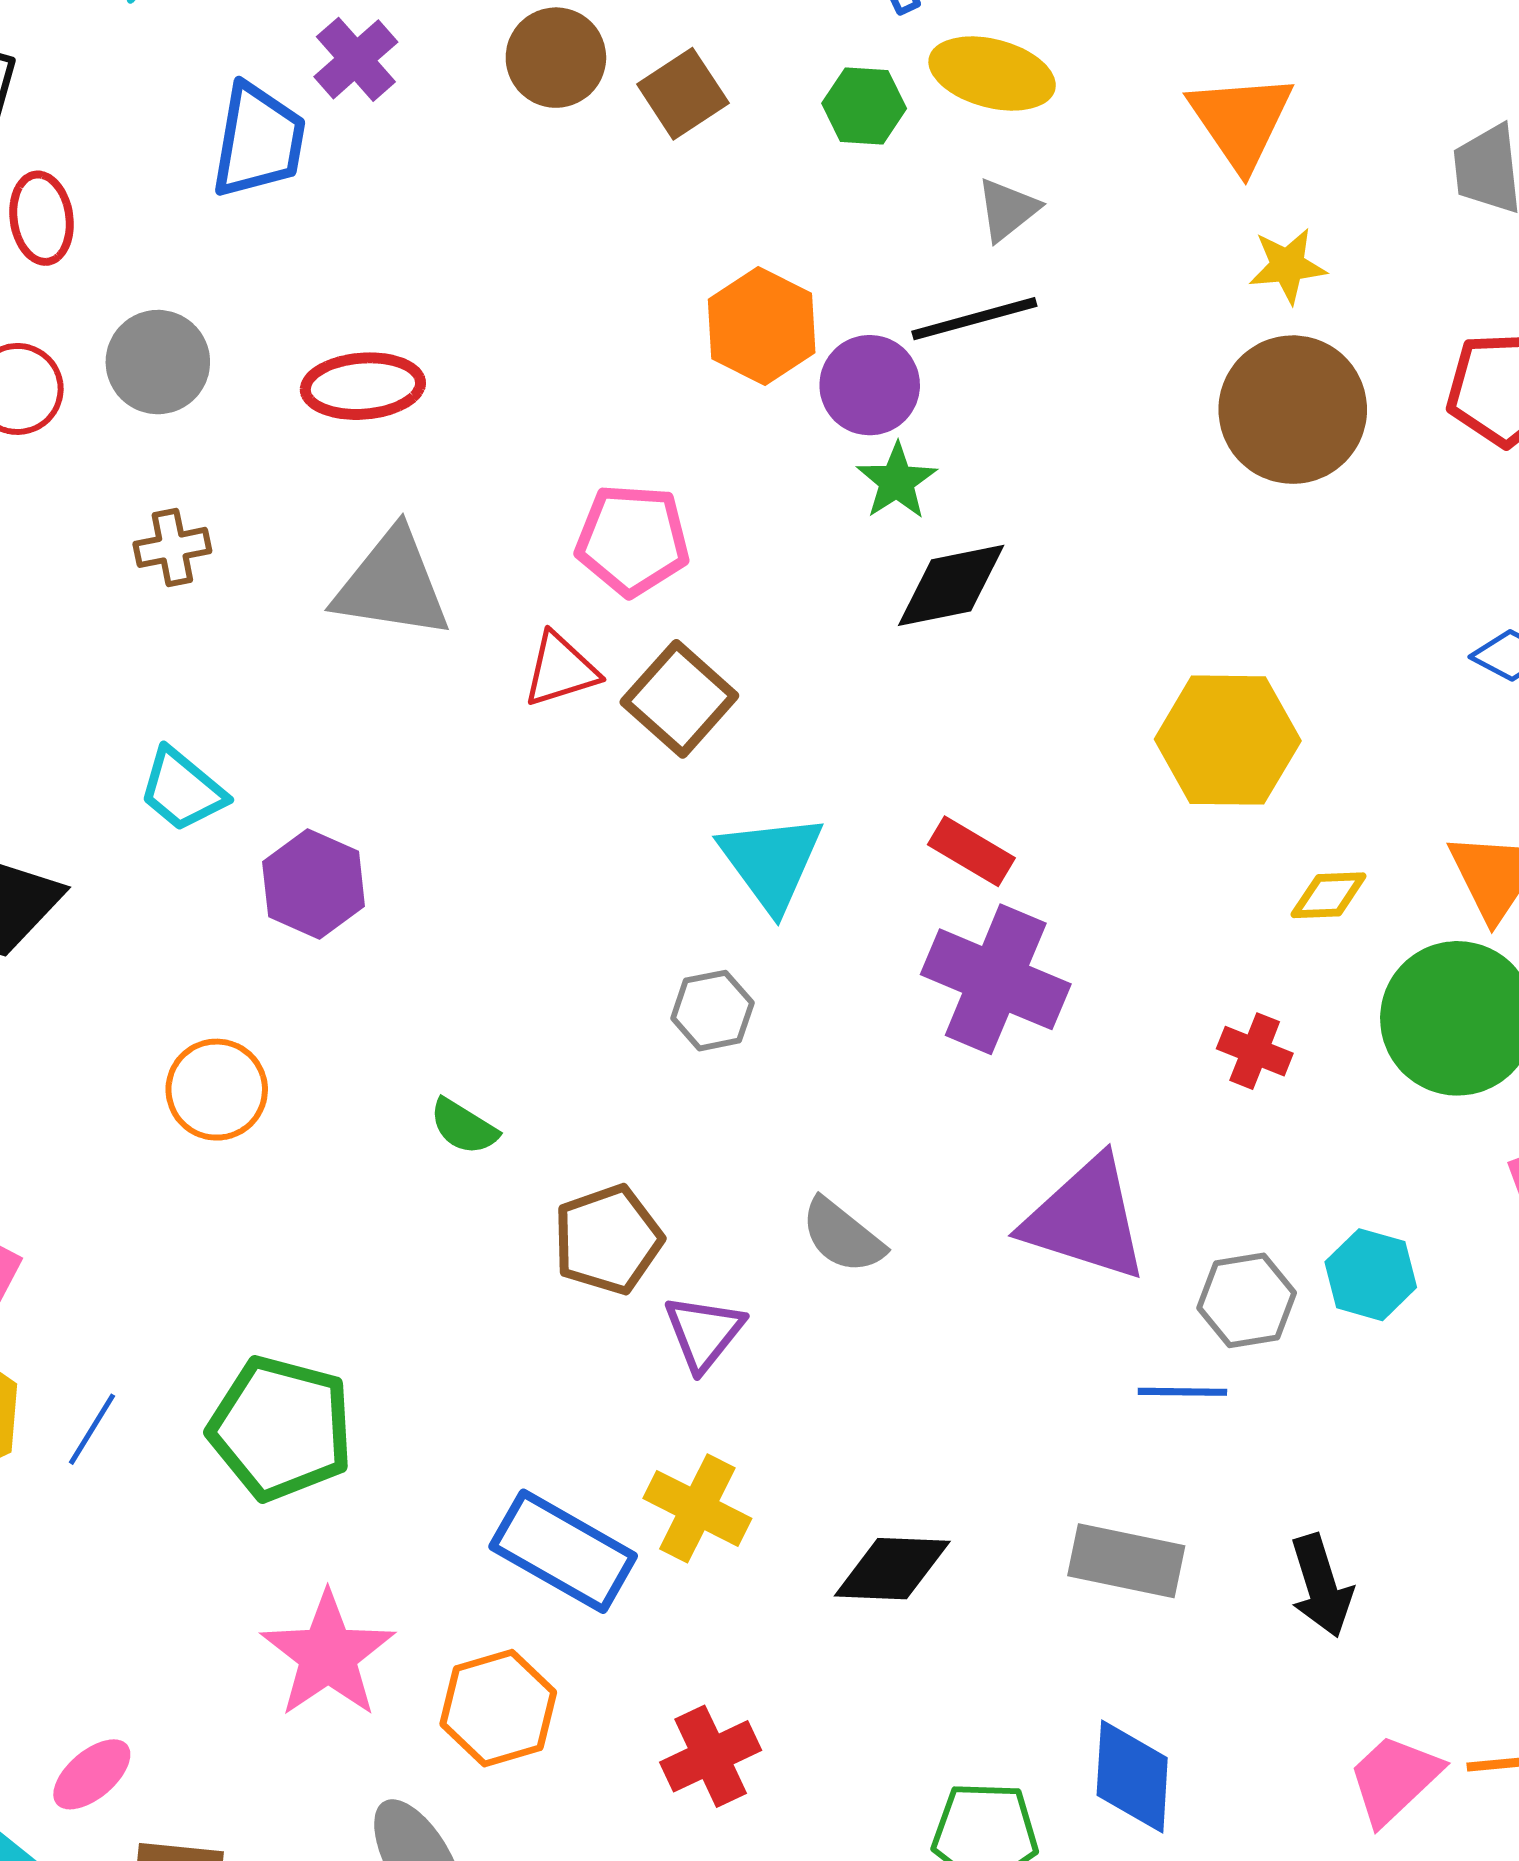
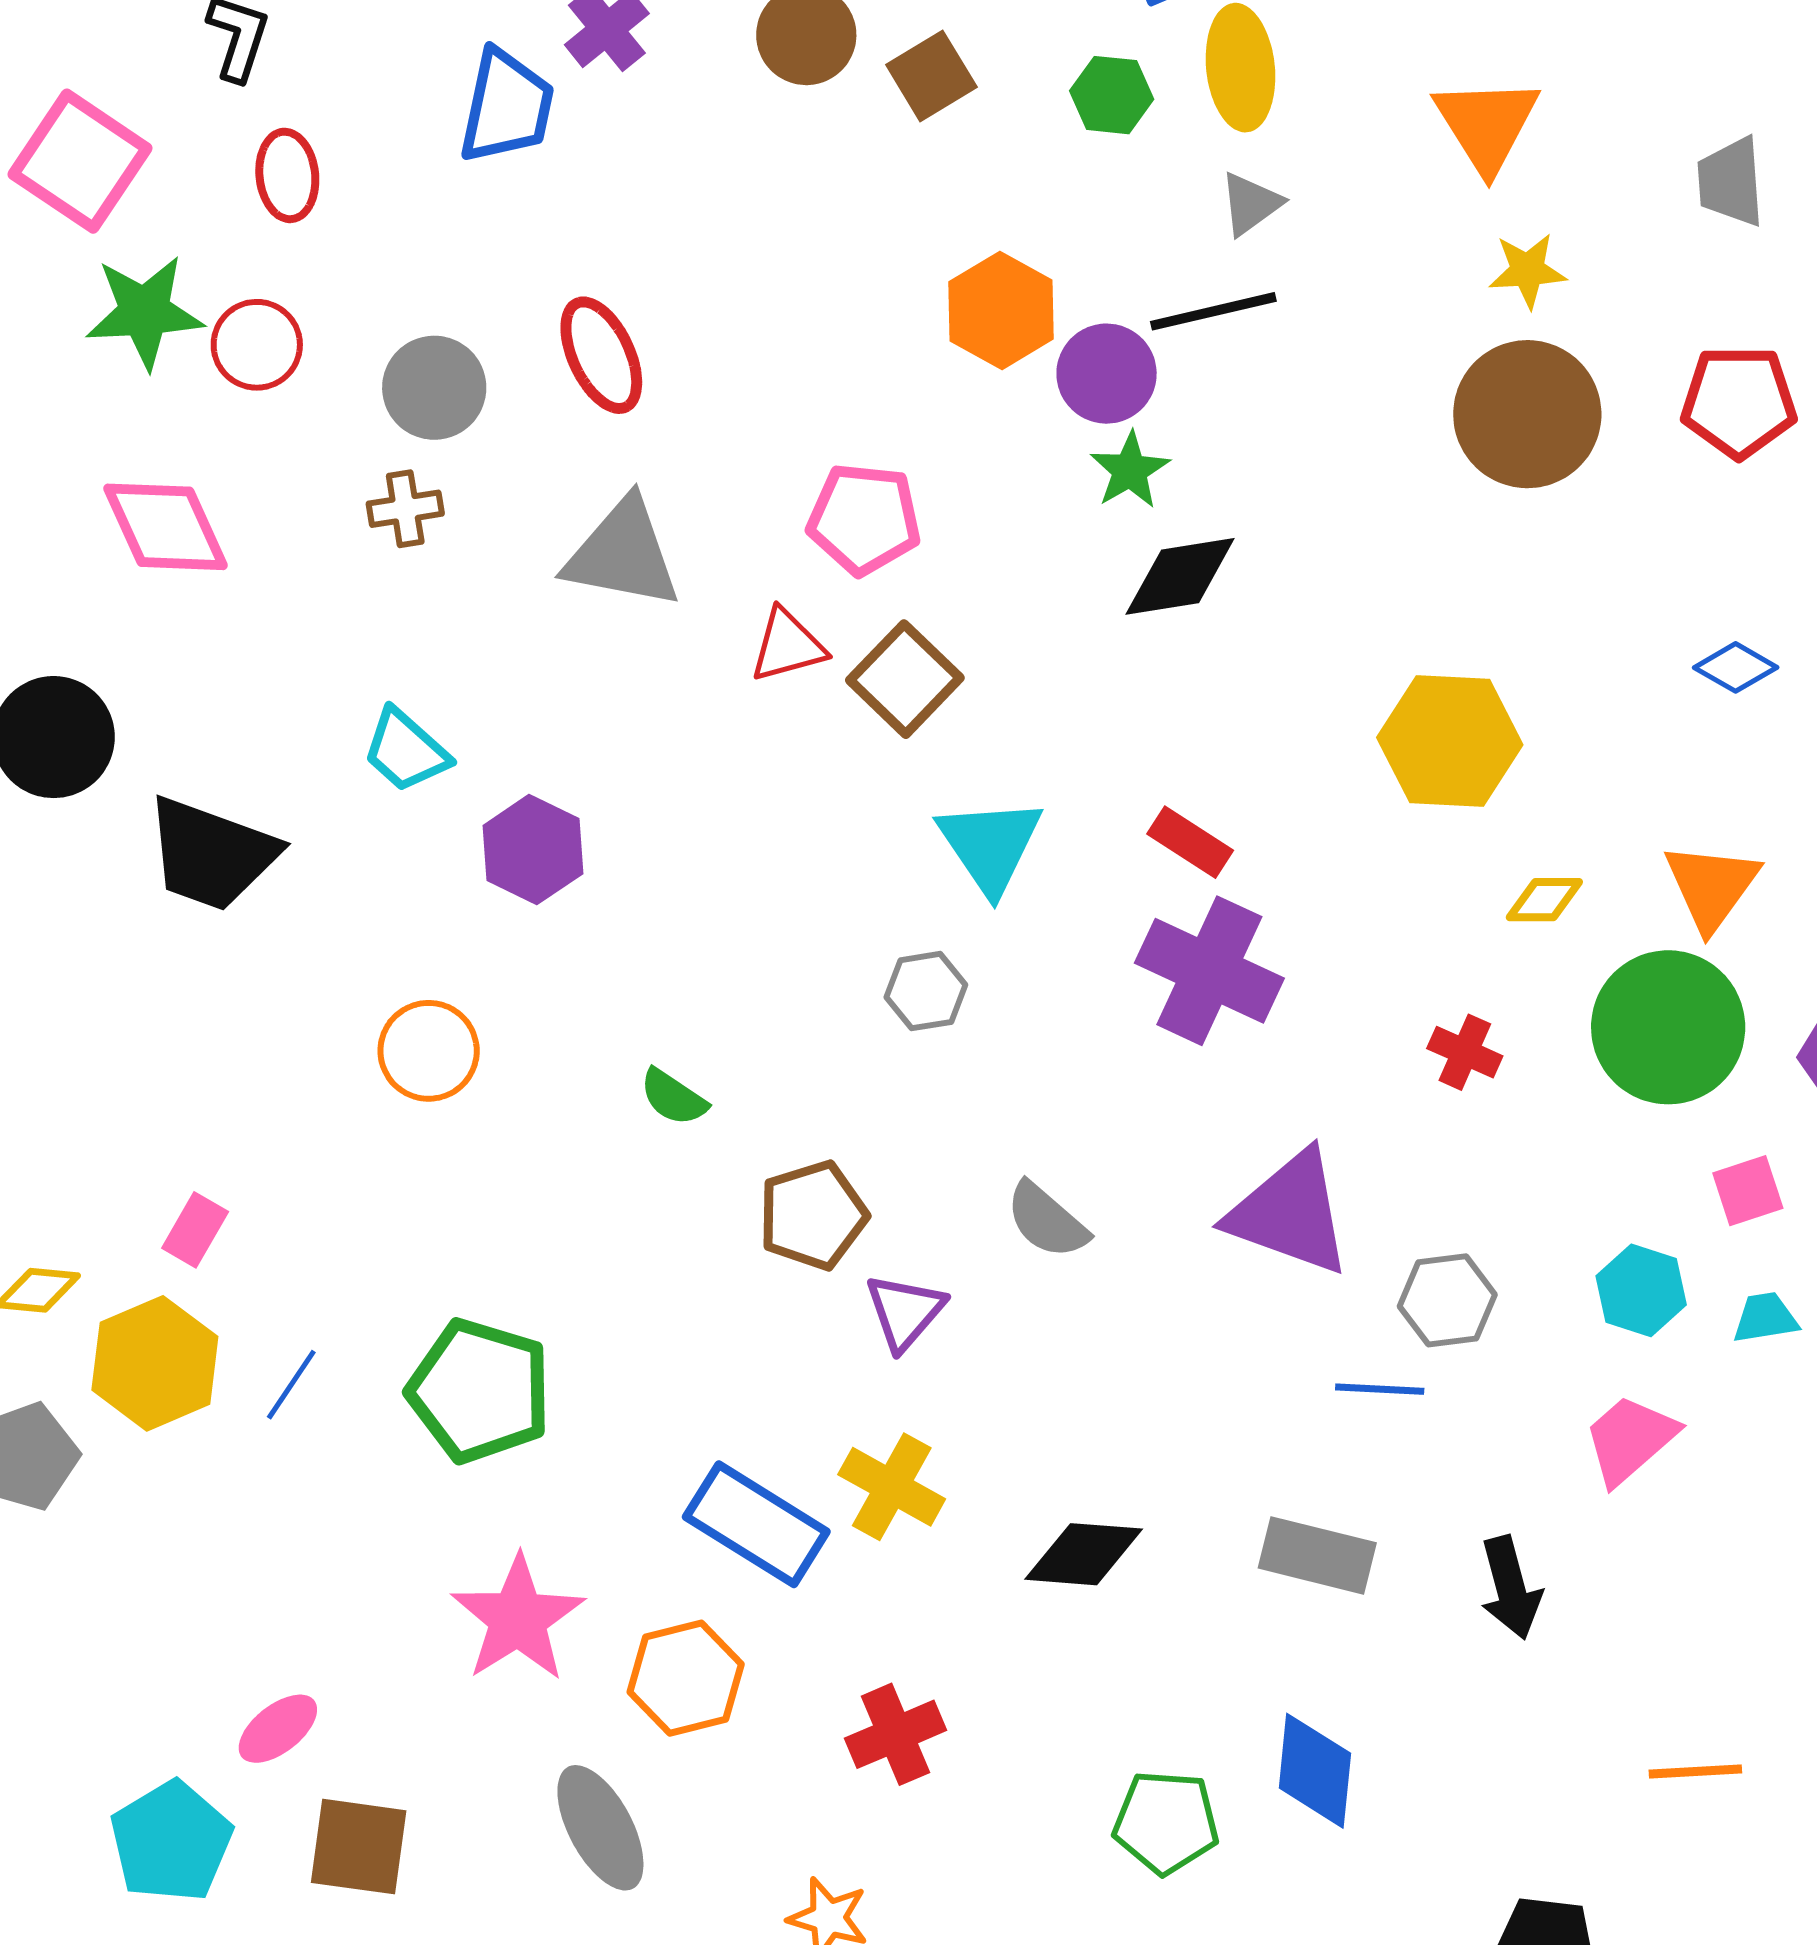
yellow ellipse: (992, 74) -> (1240, 68), turned 67
gray circle: (158, 362) -> (434, 388), moved
red ellipse: (363, 386) -> (601, 355), turned 67
cyan hexagon: (1371, 1275) -> (1641, 1290), moved
pink trapezoid: (1394, 1779) -> (1630, 1439), moved

